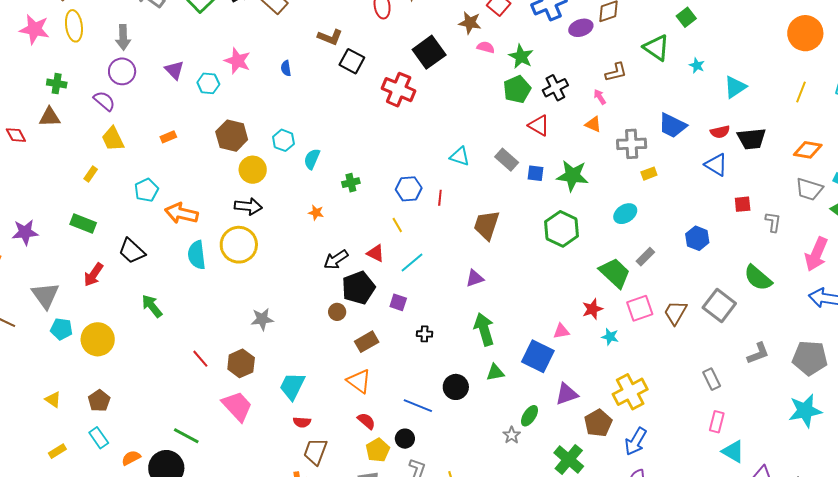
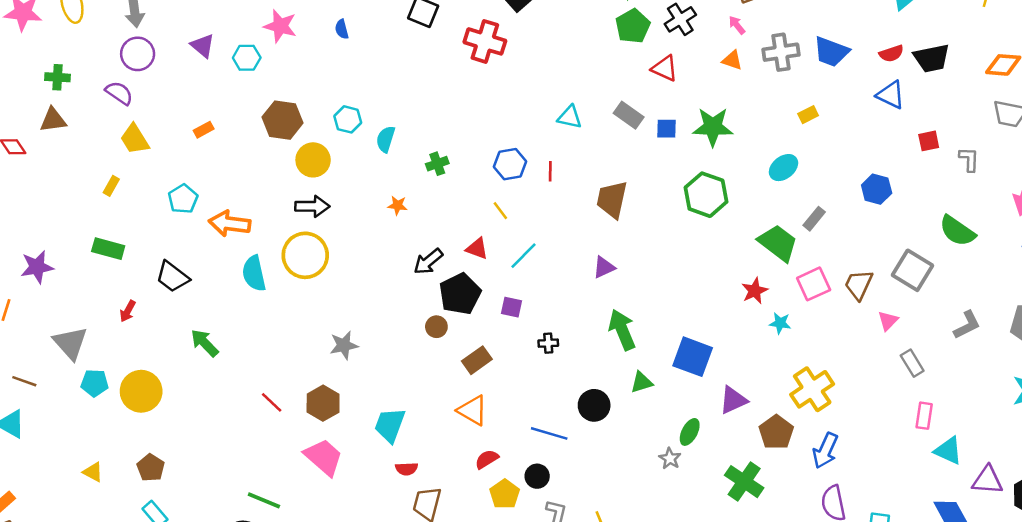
gray cross: (632, 144) -> (781, 52), moved
red arrow: (93, 275) -> (128, 311), size x0.7
pink triangle: (561, 331) -> (888, 321), moved, turned -30
red semicircle: (366, 421) -> (487, 459), turned -66

